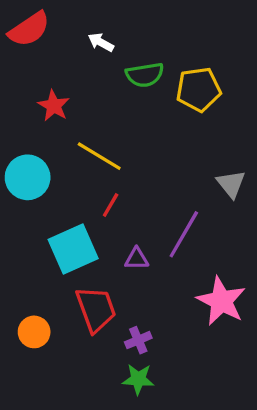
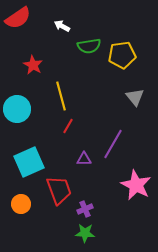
yellow line: (99, 156) -> (61, 96), turned 44
gray triangle: (231, 184) -> (135, 97), moved
cyan square: (73, 249) -> (29, 162), moved

